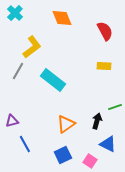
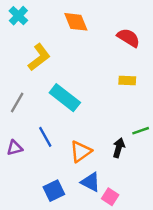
red semicircle: (105, 31) -> (128, 38), turned -30
gray line: (18, 71) -> (17, 103), moved
blue line: (25, 144) -> (45, 137), moved
blue triangle: (108, 144) -> (91, 182), moved
blue square: (63, 155) -> (54, 191), moved

